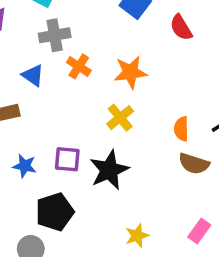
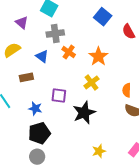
orange star: (130, 72) -> (98, 56), turned -30
purple square: (67, 159) -> (59, 96), moved
black pentagon: (55, 212) -> (39, 133), moved

